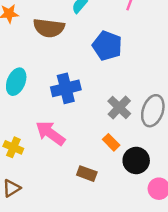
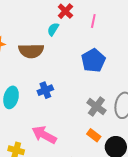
blue pentagon: (107, 46) -> (93, 60), moved, turned 30
blue cross: (66, 88) -> (45, 90), moved, size x0.7

